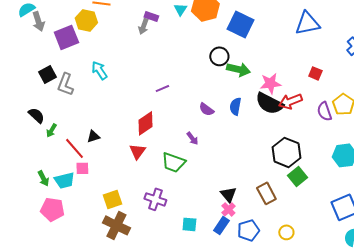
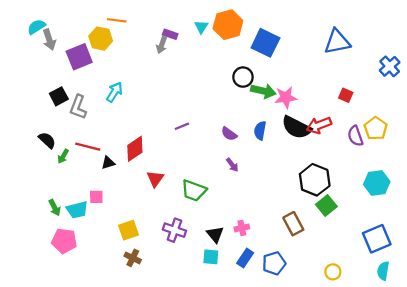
cyan arrow: (99, 70) -> (115, 92), turned 66
pink star: (270, 83) -> (286, 97), moved
purple line: (162, 88) -> (182, 126), moved
red diamond: (145, 123) -> (135, 149), moved
purple arrow: (192, 138) -> (232, 165), moved
red line: (74, 148) -> (88, 147), moved, turned -35
black triangle: (228, 194) -> (215, 234), moved
pink cross: (228, 209) -> (242, 228), moved, turned 32
brown cross: (116, 225) -> (133, 258), size x0.6
yellow circle: (286, 232) -> (333, 272), moved

